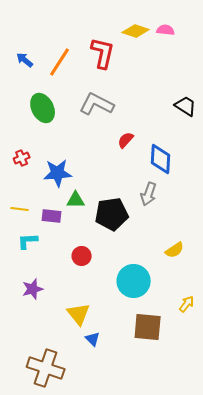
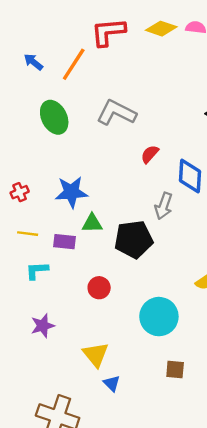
red L-shape: (103, 53) -> (108, 32), moved, turned -108
red cross: (22, 158) -> (20, 192), moved
gray arrow: (149, 194) -> (164, 206), moved
brown square: (148, 327) -> (175, 370), size x0.6

